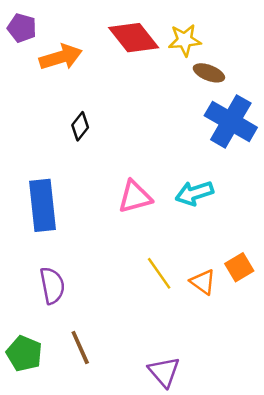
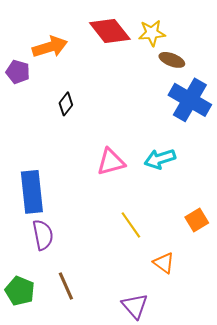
purple pentagon: (22, 28) -> (18, 72), moved
blue rectangle: (43, 205) -> (32, 192), moved
orange triangle: (203, 282) -> (164, 263), moved

